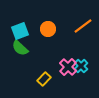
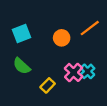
orange circle: (48, 29) -> (62, 38), moved
green semicircle: (20, 48) -> (22, 66), moved

